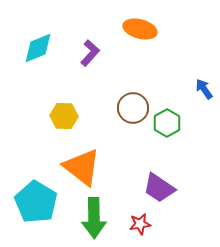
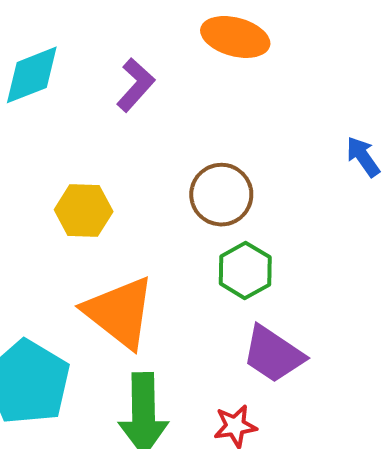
green hexagon: (167, 123) -> (245, 270), moved

